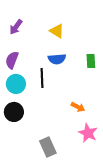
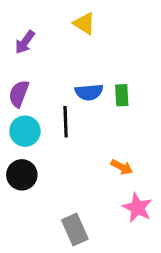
yellow triangle: (57, 31) -> (84, 23), moved
green rectangle: (91, 61) -> (122, 95), moved

